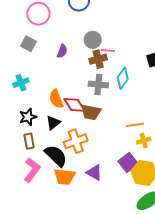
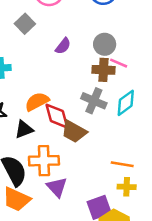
orange semicircle: (56, 99) -> (37, 102), turned 66
purple triangle: (94, 172) -> (57, 187), moved

